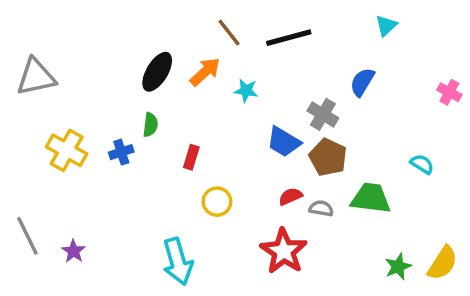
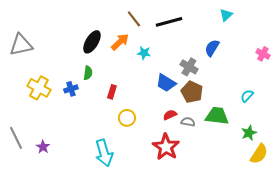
cyan semicircle: (422, 164) -> (247, 96), turned -80
green star: (398, 267) -> (249, 133), moved

